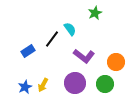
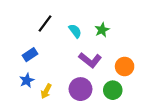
green star: (95, 13) -> (102, 30), moved
black line: (52, 39) -> (45, 23), moved
blue star: (25, 87) -> (27, 80), moved

